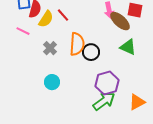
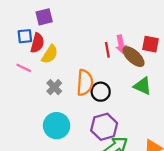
red line: (63, 15) -> (107, 50), moved, turned 32
cyan circle: (52, 82) -> (57, 126), size x1.5
purple hexagon: (107, 83) -> (104, 127), moved

